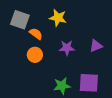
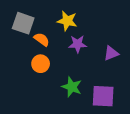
purple star: (67, 48) -> (78, 44), moved
green star: (62, 86) -> (72, 87), moved, turned 30

